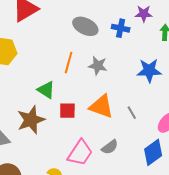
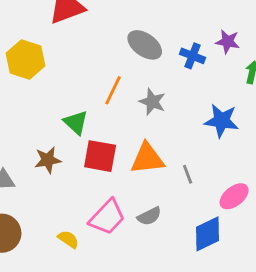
orange triangle: (101, 107) -> (147, 159), turned -36
red square: (67, 111) -> (100, 156), size x1.4
brown star: (31, 120) -> (48, 160), size x0.7

